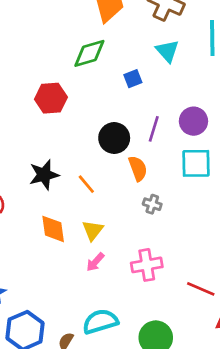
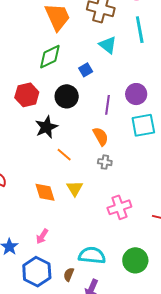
black circle: (114, 138) -> (67, 96), moved
black star: (44, 175) -> (46, 127), moved
gray cross: (152, 204) -> (105, 162), moved
pink arrow: (95, 262) -> (42, 236), moved
cyan semicircle: (100, 322) -> (92, 255), turned 32

